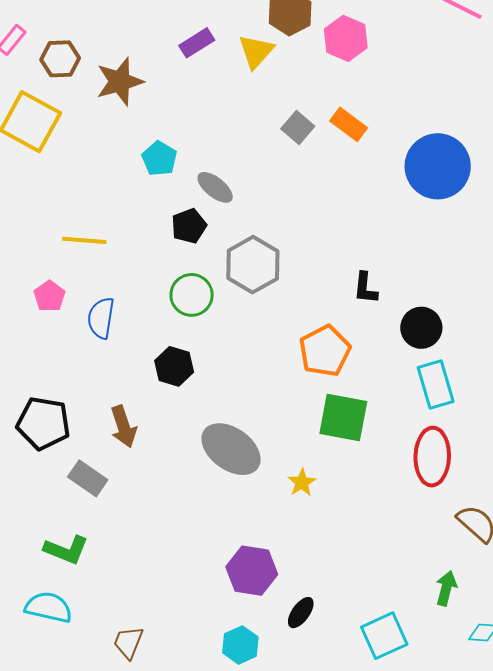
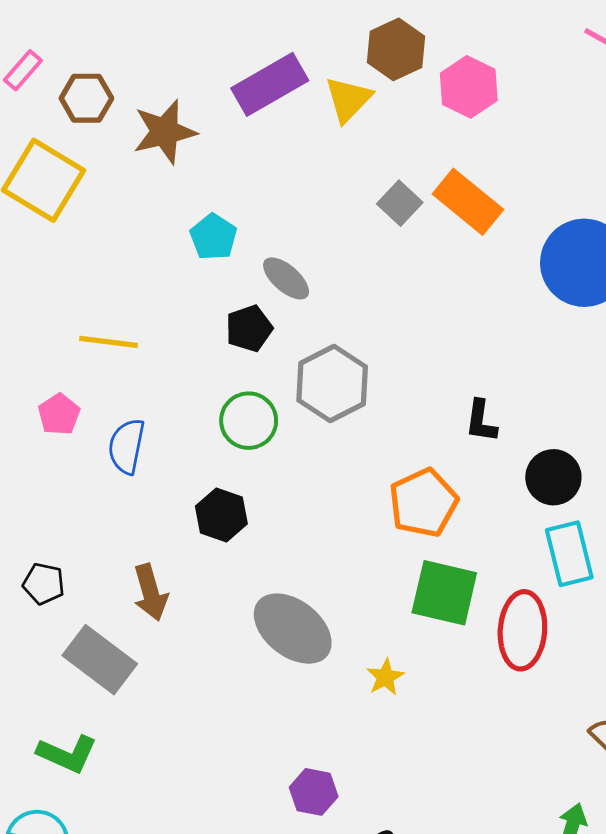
purple rectangle: (197, 43) -> (270, 84), size x1.6
orange rectangle: (349, 124) -> (468, 202), size x1.4
black pentagon: (43, 423) -> (44, 584), size x0.6
red ellipse: (432, 457) -> (522, 630), moved
gray rectangle: (88, 478) -> (100, 660), size x1.4
purple hexagon: (252, 571) -> (314, 792), size x0.7

